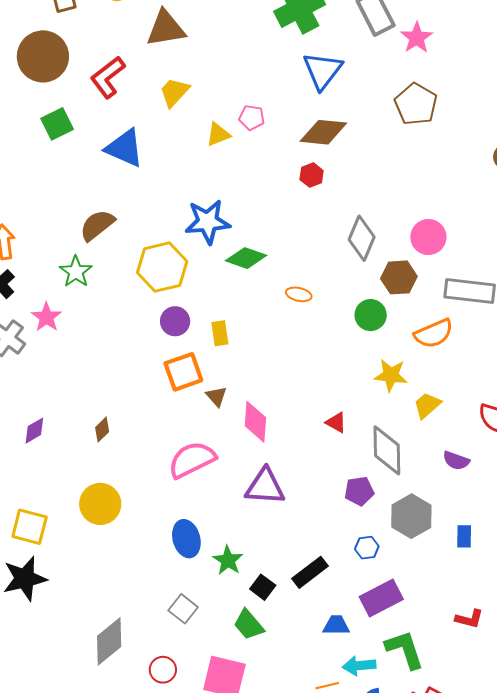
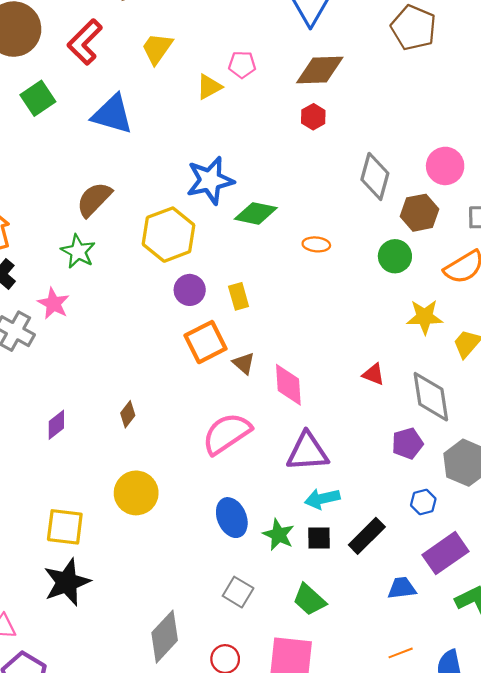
black square: (263, 587) -> (319, 538), moved, turned -30
cyan arrow: (359, 666) -> (322, 499), moved

